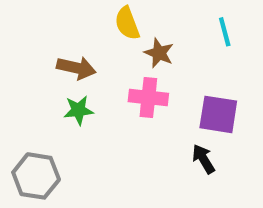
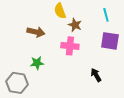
green star: (78, 110) -> (37, 63), moved
purple square: (218, 114) -> (110, 41), moved

